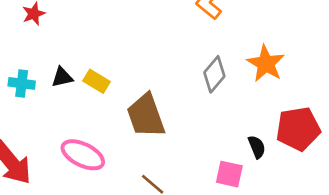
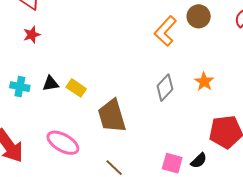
orange star: (266, 64) -> (204, 82), size x0.7
black semicircle: (257, 147) -> (199, 161), moved, turned 66

